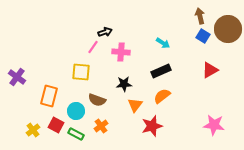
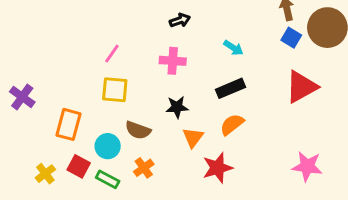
black arrow: (105, 32) -> (180, 20), moved
pink line: (93, 47) -> (112, 54), moved
red triangle: (210, 70) -> (301, 87), size x1.4

